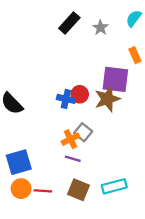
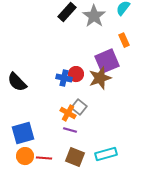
gray star: (100, 28) -> (94, 16), size x1.6
purple square: (115, 79) -> (107, 61), turned -30
orange cross: (70, 139) -> (68, 113), turned -35

